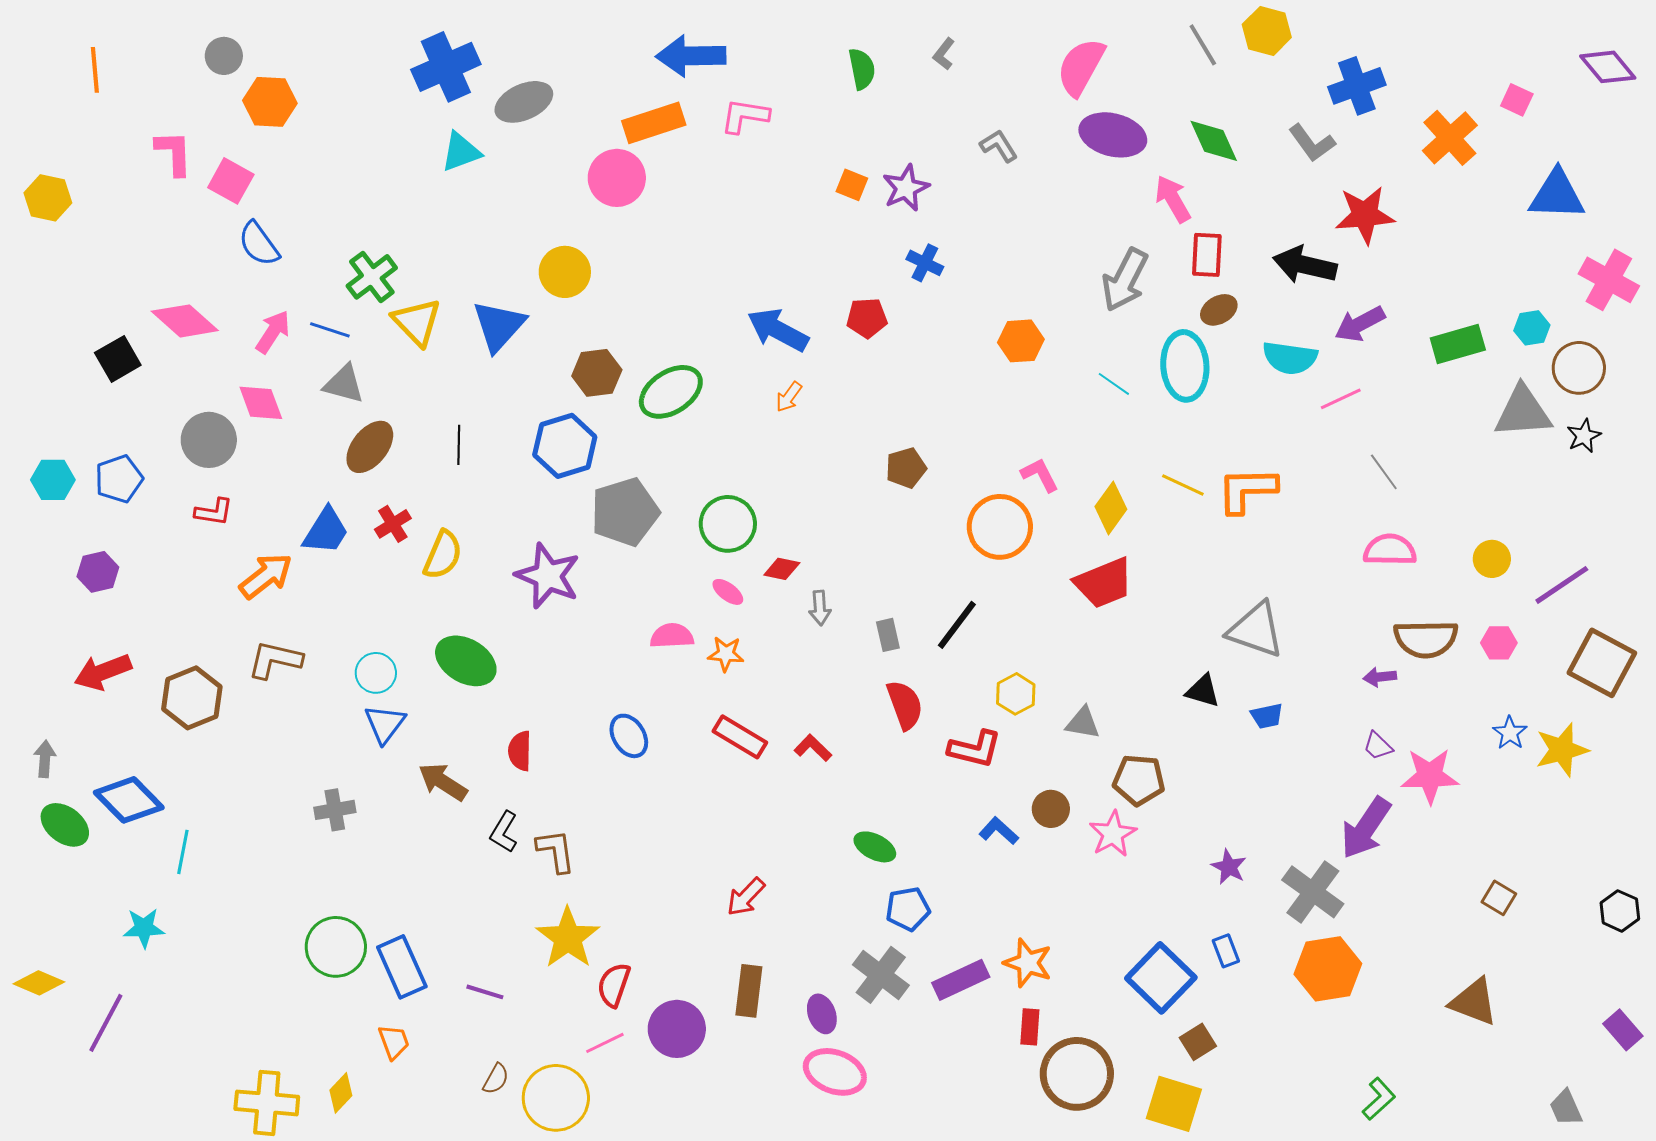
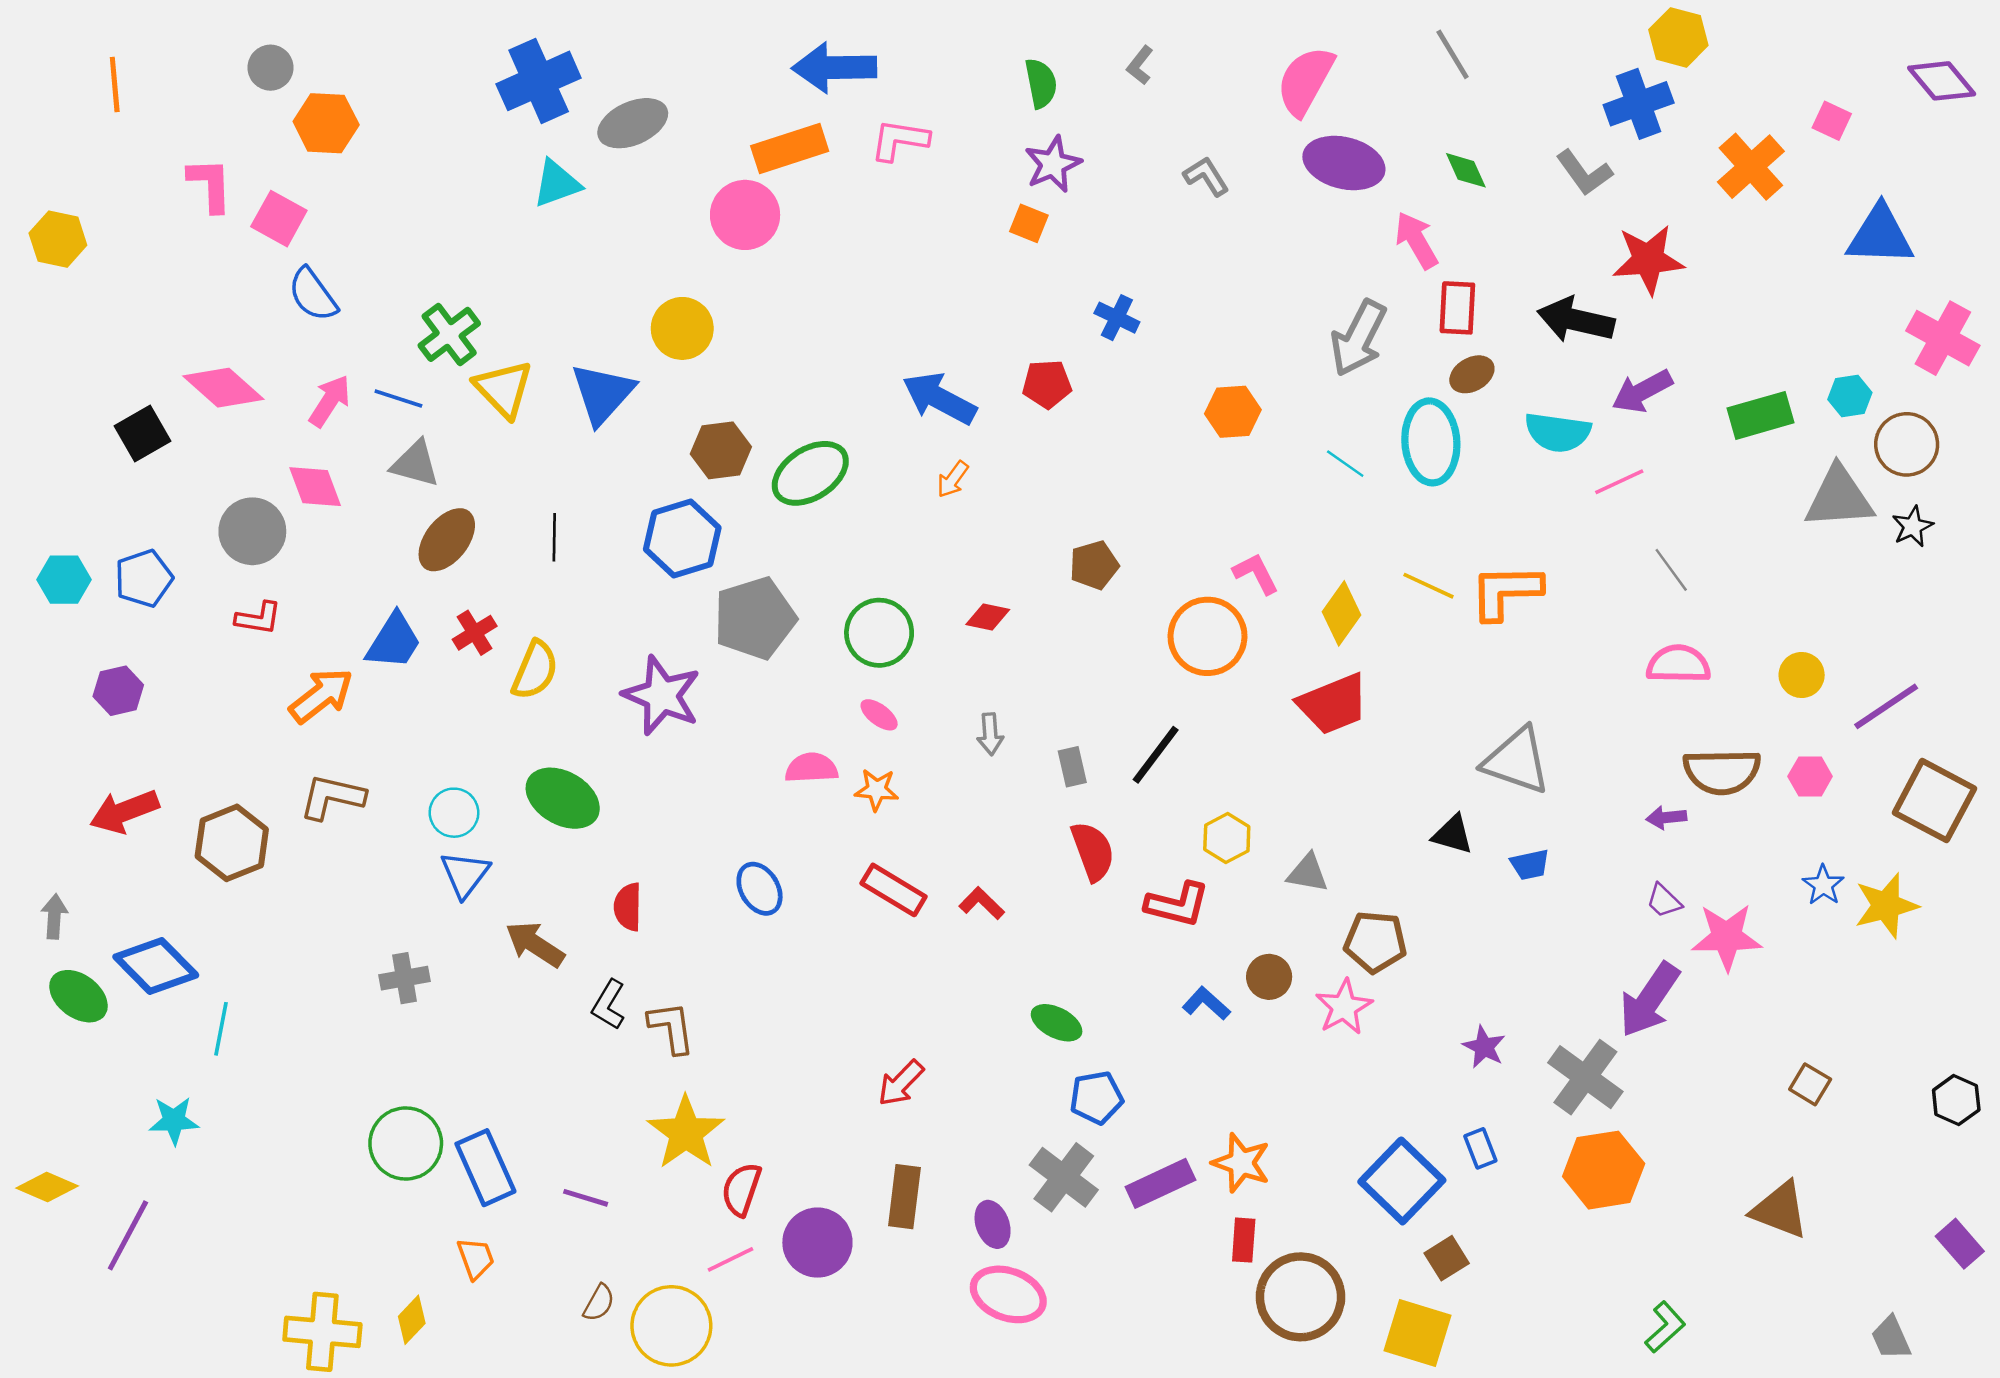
yellow hexagon: (1267, 31) -> (1678, 37), moved
green diamond: (1214, 141) -> (1466, 170), size x0.7
purple star: (906, 188) -> (1053, 164), moved
red diamond: (782, 569) -> (988, 617), moved

